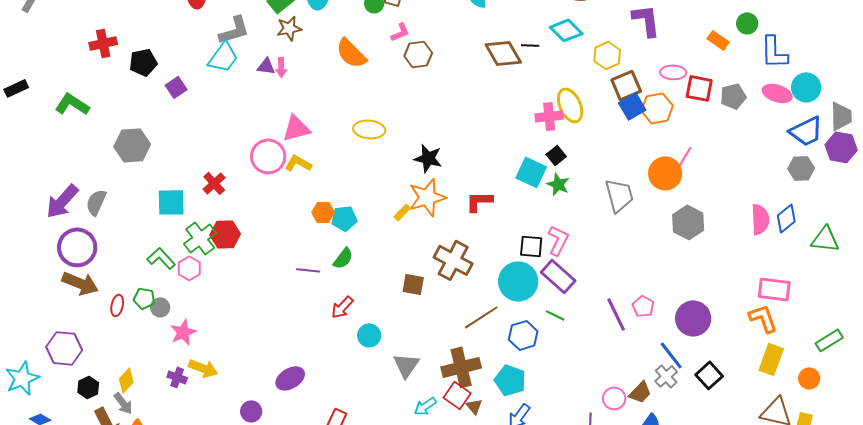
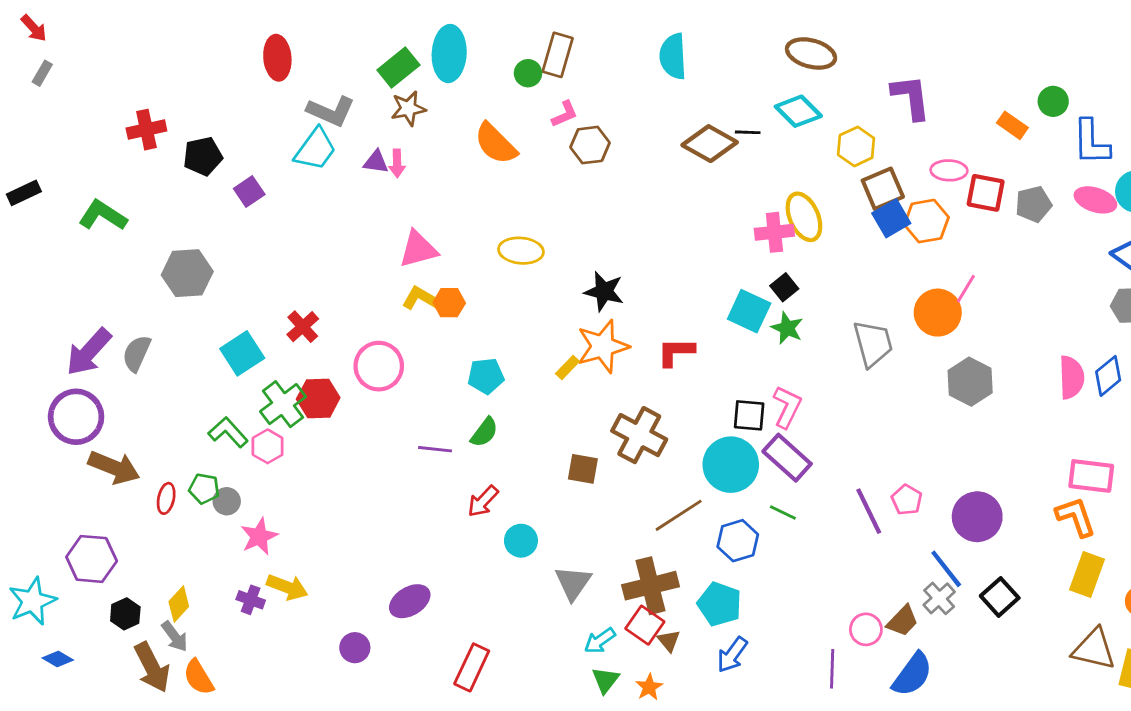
gray L-shape: (234, 30) -> (331, 111), turned 40
brown diamond: (503, 53) -> (710, 144), turned -30
pink circle: (268, 156) -> (379, 366), moved
cyan square: (171, 202) -> (242, 353), turned -32
orange hexagon: (323, 212) -> (449, 303), moved
purple circle: (77, 247) -> (76, 417), moved

